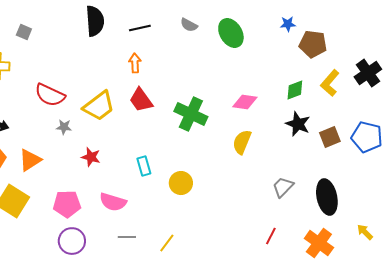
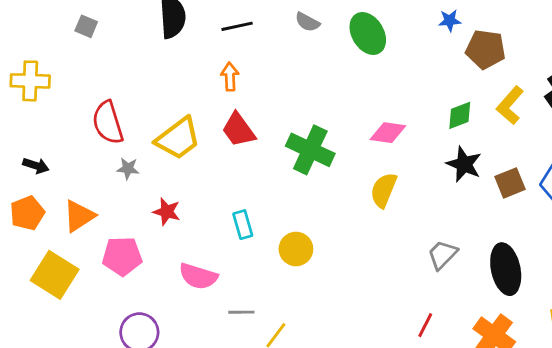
gray square: (24, 32) -> (86, 26), moved
red semicircle: (50, 95) -> (108, 123), turned 48
pink pentagon: (67, 204) -> (122, 256), moved
gray line: (127, 237) -> (241, 312), moved

